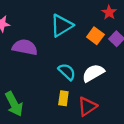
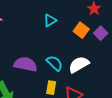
cyan triangle: (62, 26) -> (50, 20), size x0.6
purple semicircle: (25, 47) -> (25, 64), moved

